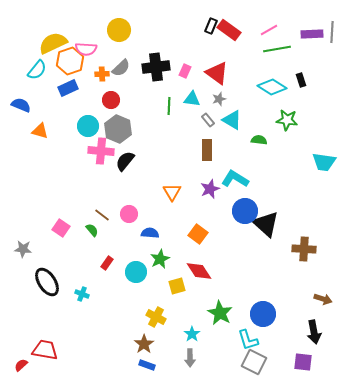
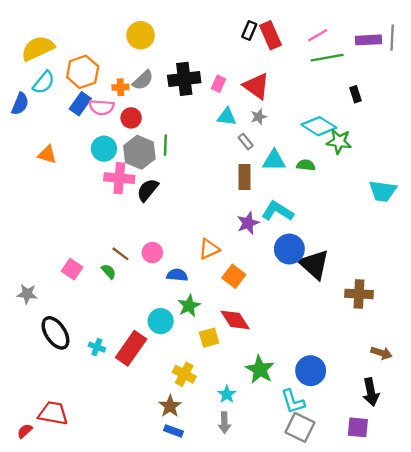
red rectangle: (229, 30) -> (270, 35), turned 30
yellow semicircle: (53, 43) -> (38, 48), moved
pink semicircle: (86, 49) -> (102, 107), moved
cyan diamond: (272, 87) -> (319, 126), moved
blue rectangle: (68, 88) -> (80, 104), turned -30
blue semicircle: (21, 105) -> (20, 104), moved, turned 90
green line: (169, 106) -> (165, 145), moved
cyan triangle: (232, 120) -> (274, 160), moved, turned -30
orange triangle: (172, 192) -> (209, 249), moved, turned 36
red rectangle: (107, 263) -> (131, 348), moved, size x2.0

